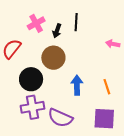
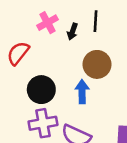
brown circle: (53, 58) -> (97, 64), moved
blue arrow: (77, 85) -> (82, 92), moved

